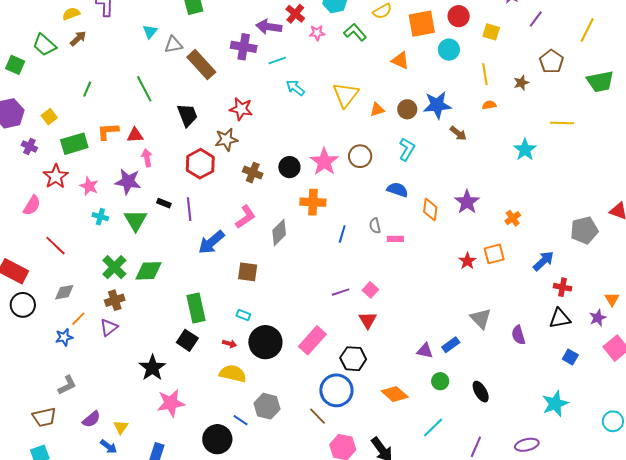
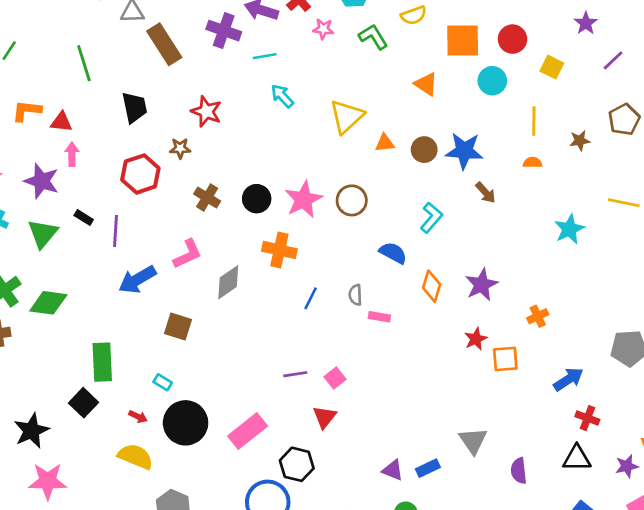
brown star: (226, 140) -> (180, 148), size x0.7
cyan L-shape: (407, 149) -> (431, 218), moved
red star: (467, 261) -> (476, 339), moved

